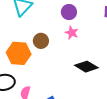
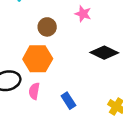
orange hexagon: (19, 53) -> (38, 59), moved

